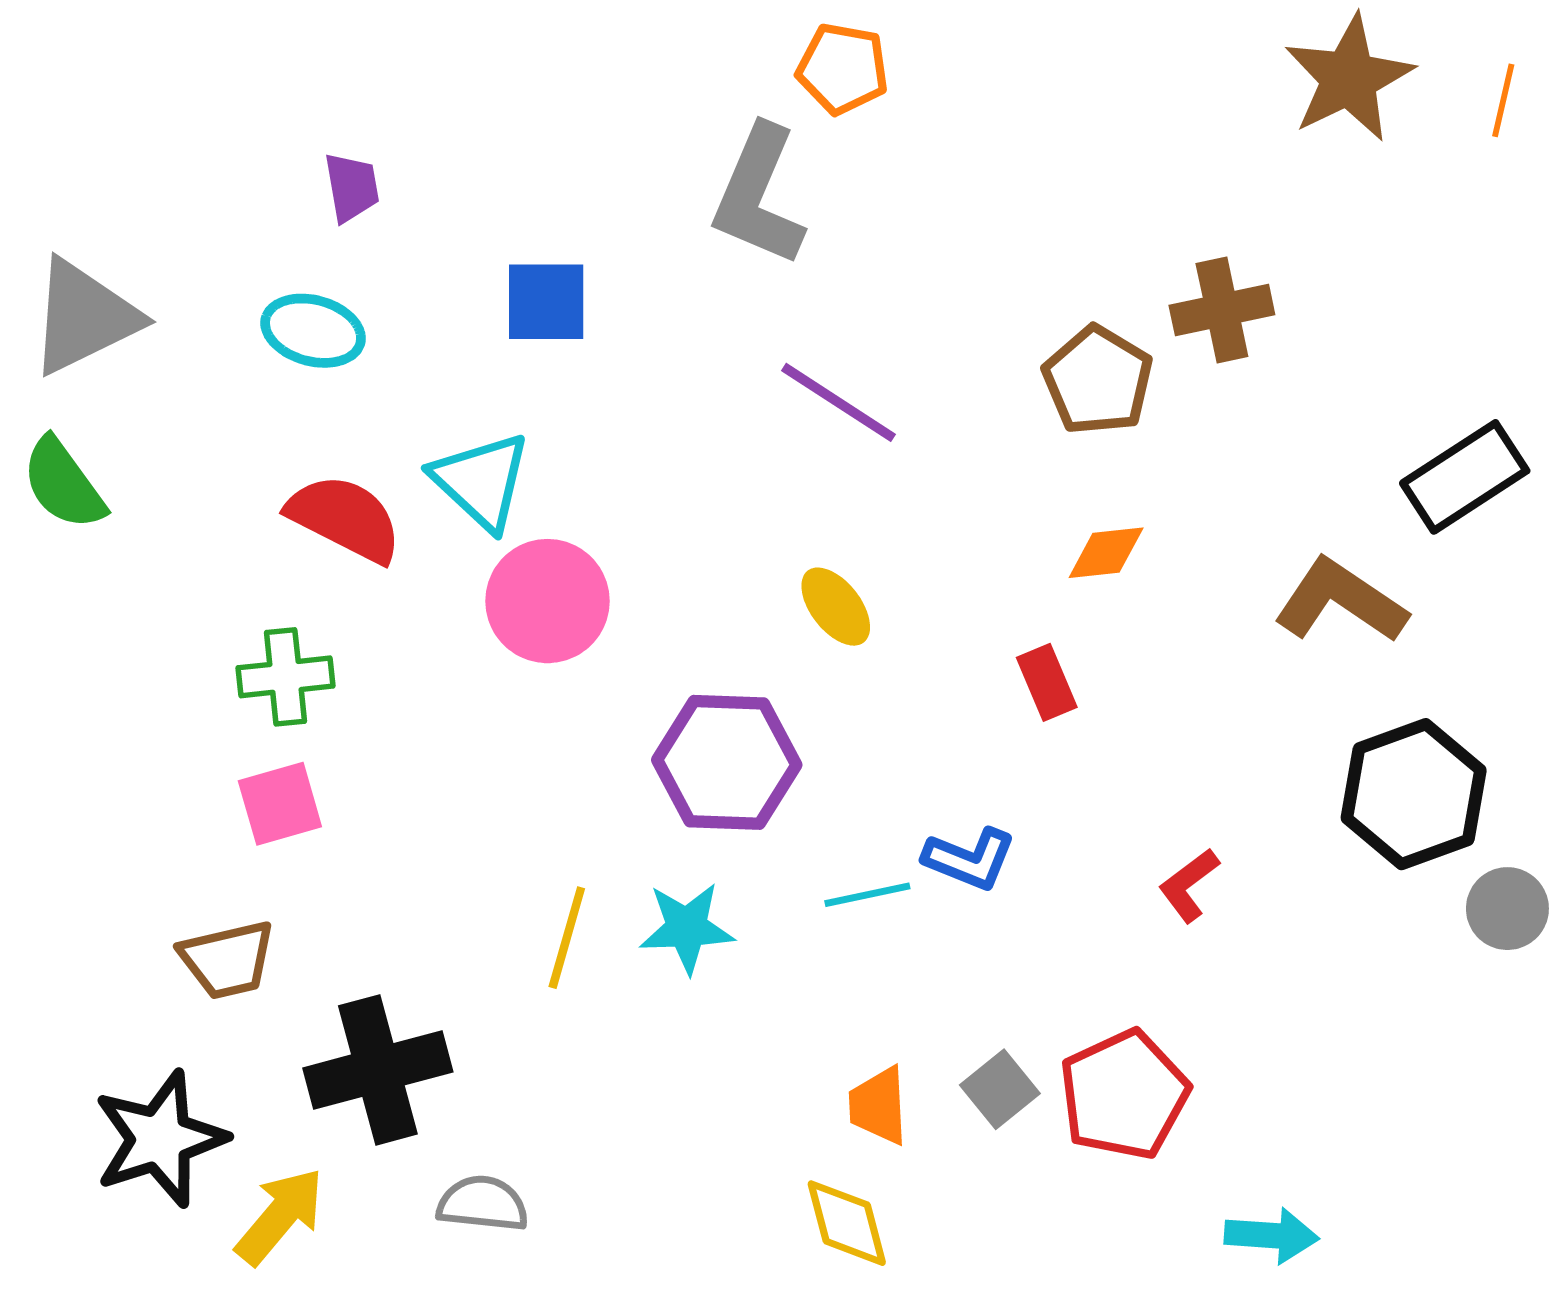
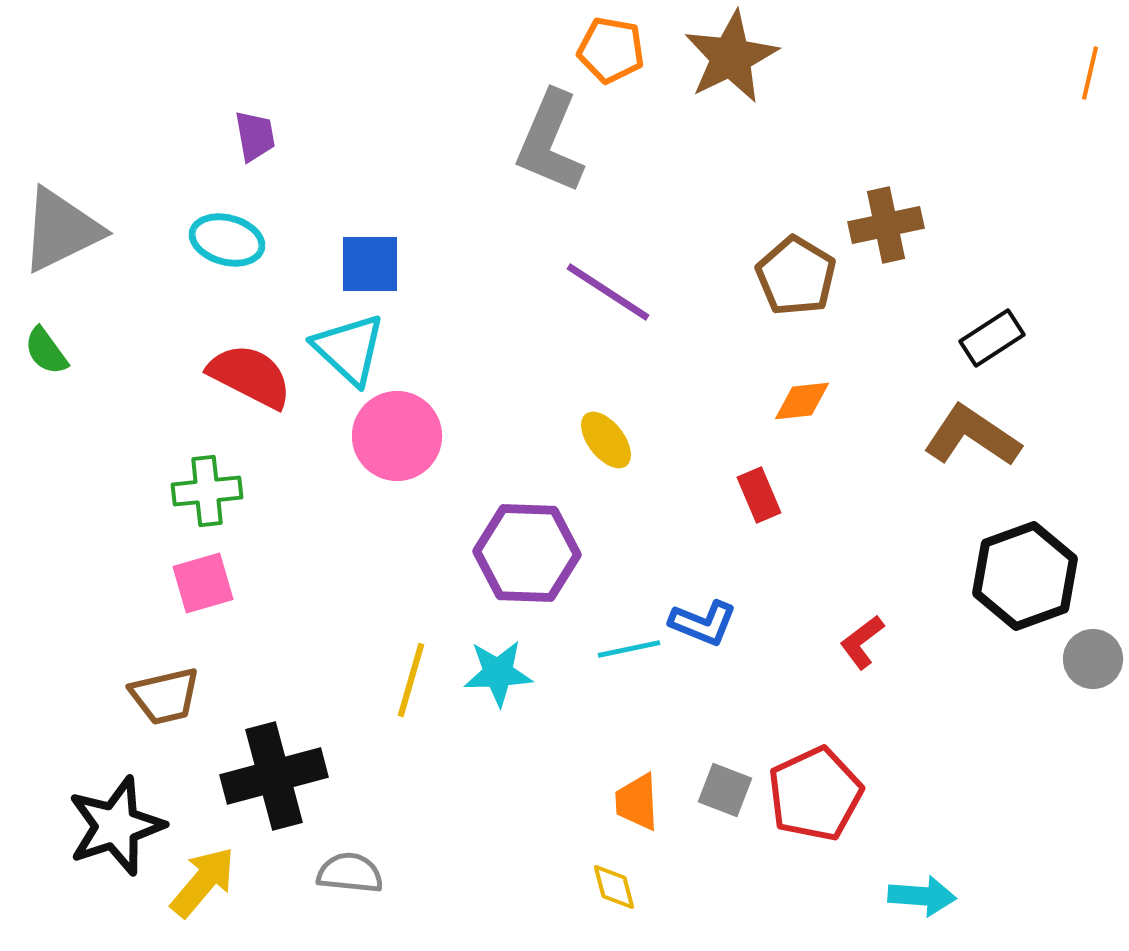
brown star: (1349, 78) -> (731, 57), moved
blue square: (546, 302) -> (370, 264), moved
black rectangle: (1465, 477) -> (992, 338), moved, size x0.7
green semicircle: (63, 484) -> (46, 351), size x0.7
gray square: (1000, 1089) -> (725, 790), turned -30
yellow diamond: (847, 1223) -> (614, 887), size x0.7

